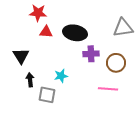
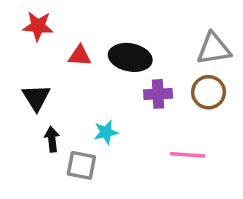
red star: (38, 13) -> (38, 26), moved
brown circle: (116, 63) -> (209, 92), moved

